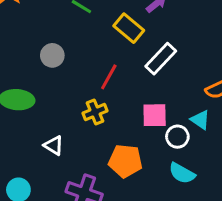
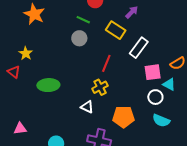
gray circle: (52, 55) -> (79, 38), moved
pink square: (155, 115) -> (153, 72), moved
white triangle: (54, 146) -> (87, 107), moved

